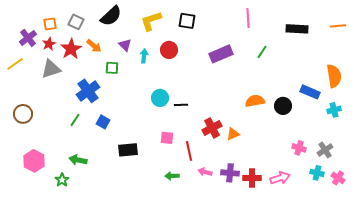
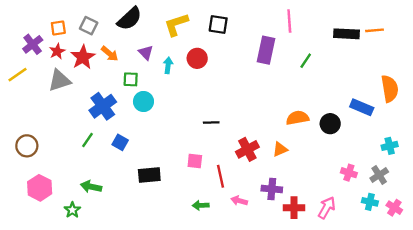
orange line: (338, 26) -> (375, 30), moved
purple rectangle: (221, 54) -> (266, 50), moved, turned -55
cyan circle: (160, 98) -> (143, 102), moved
cyan cross: (334, 110) -> (390, 146), moved
brown circle: (23, 114) -> (27, 146), moved
orange triangle: (233, 134) -> (280, 149), moved
purple cross: (230, 173) -> (272, 189), moved
pink arrow: (280, 178) -> (327, 208), turned -42

